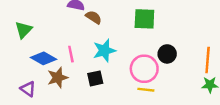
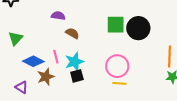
brown semicircle: (94, 17) -> (72, 33), moved
cyan star: (104, 51) -> (74, 62), moved
black circle: (167, 54) -> (138, 28), moved, size x1.5

